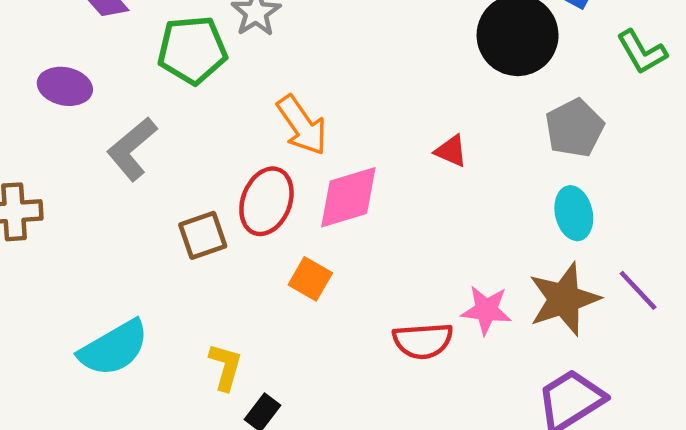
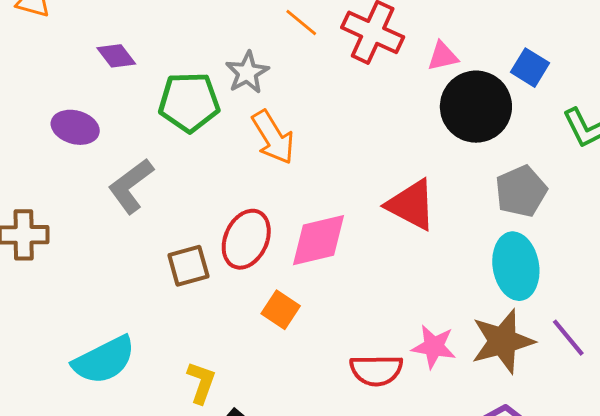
orange arrow: (302, 125) -> (273, 137), moved
red triangle: (451, 151) -> (411, 205), size x1.8
cyan ellipse: (574, 213) -> (516, 266), size x1.4

